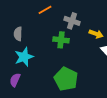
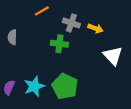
yellow arrow: (96, 34) -> (95, 28), moved
cyan star: (24, 57) -> (34, 86), moved

